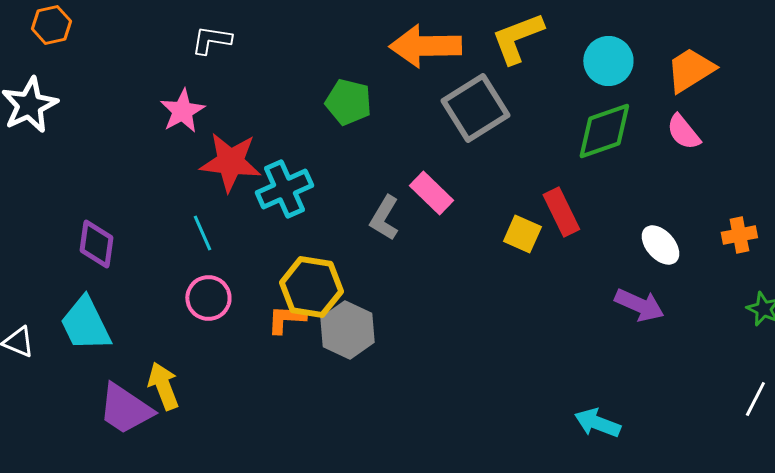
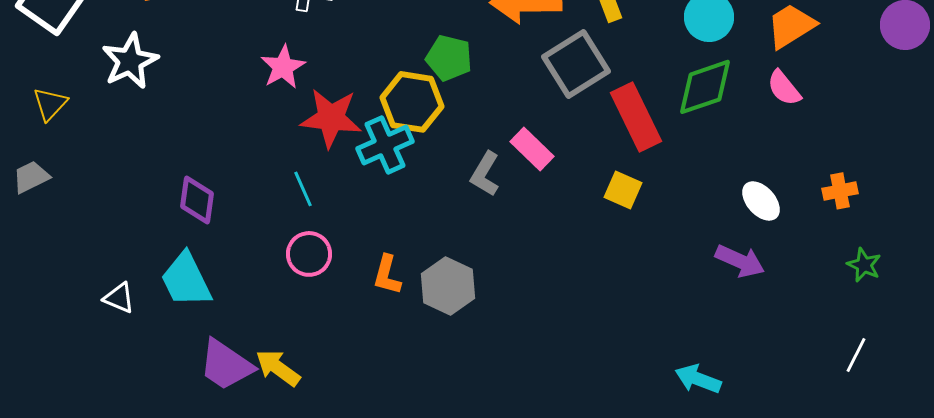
red rectangle: (561, 212) -> (636, 117), moved, size x1.4
yellow hexagon: (311, 287) -> (412, 102), moved
orange L-shape: (286, 319) -> (387, 275), turned -78
yellow arrow: (163, 386) -> (278, 368), moved, turned -33

